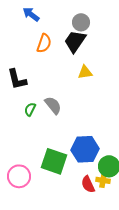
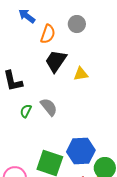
black trapezoid: (75, 41) -> (56, 61), moved
orange semicircle: (44, 43) -> (48, 34), moved

